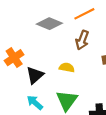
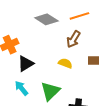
yellow semicircle: (67, 68) -> (65, 63), moved

